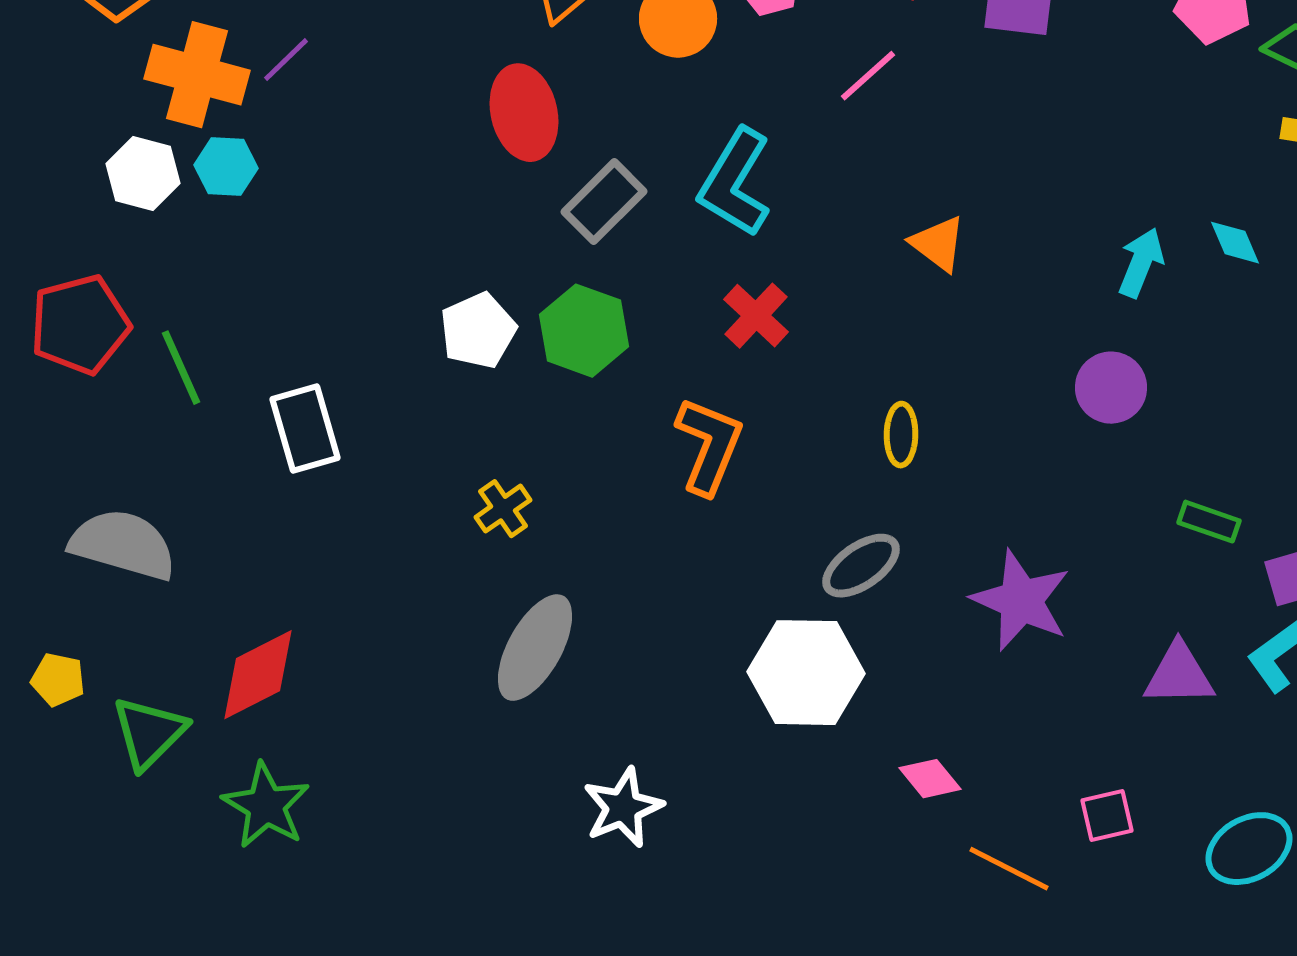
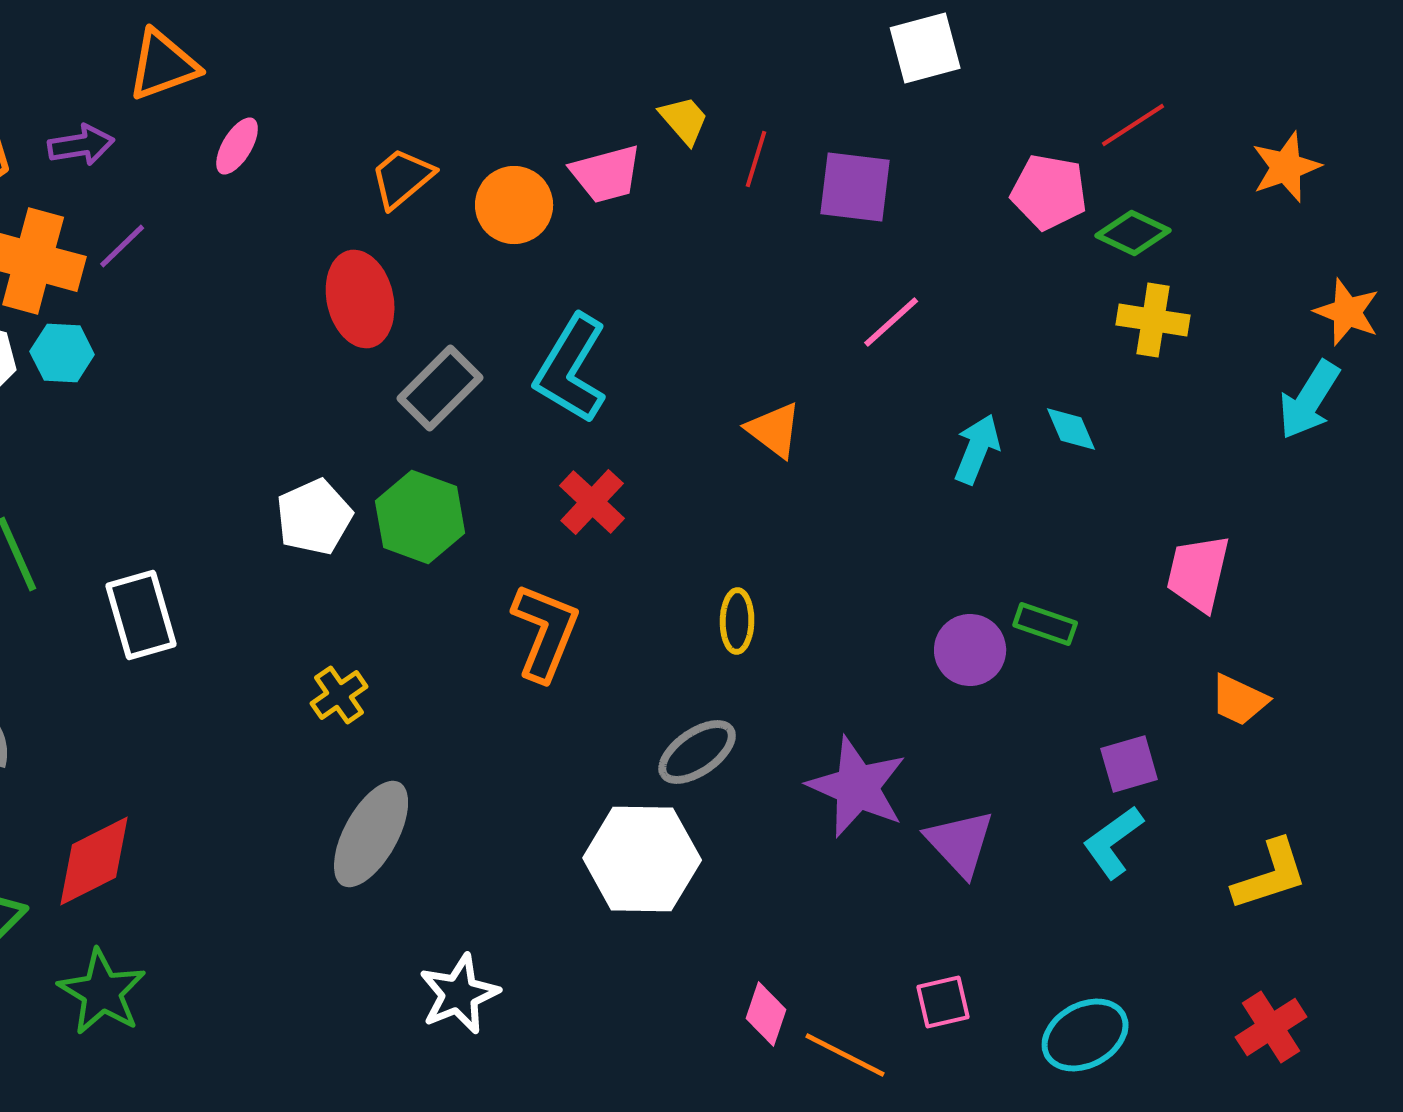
pink line: (868, 76) -> (891, 322), moved
purple circle: (1111, 388) -> (970, 650), moved
green rectangle: (1209, 522) -> (1045, 624), moved
purple triangle: (1179, 675) -> (960, 843), moved, turned 48
pink diamond: (930, 779) -> (766, 1014), moved, turned 58

